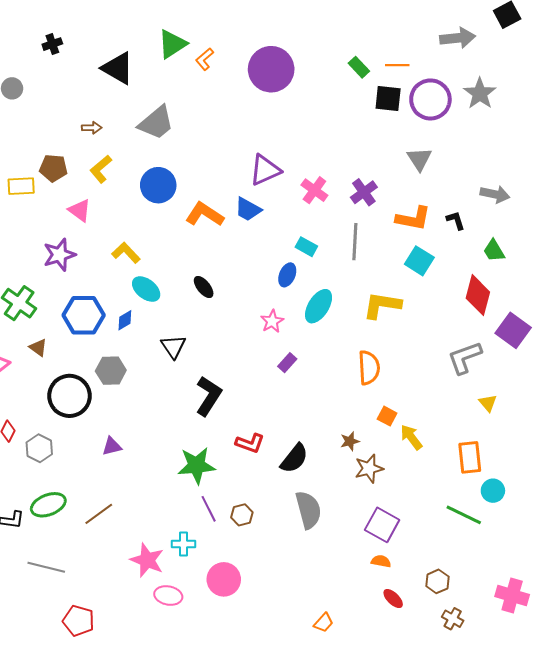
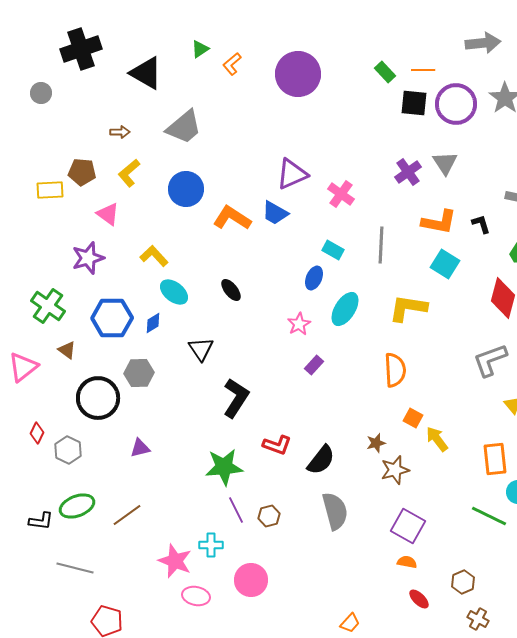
black cross: (52, 44) -> (81, 49), size x2.0
green triangle: (172, 44) -> (200, 49), size x0.6
purple cross: (364, 192) -> (408, 172), moved

